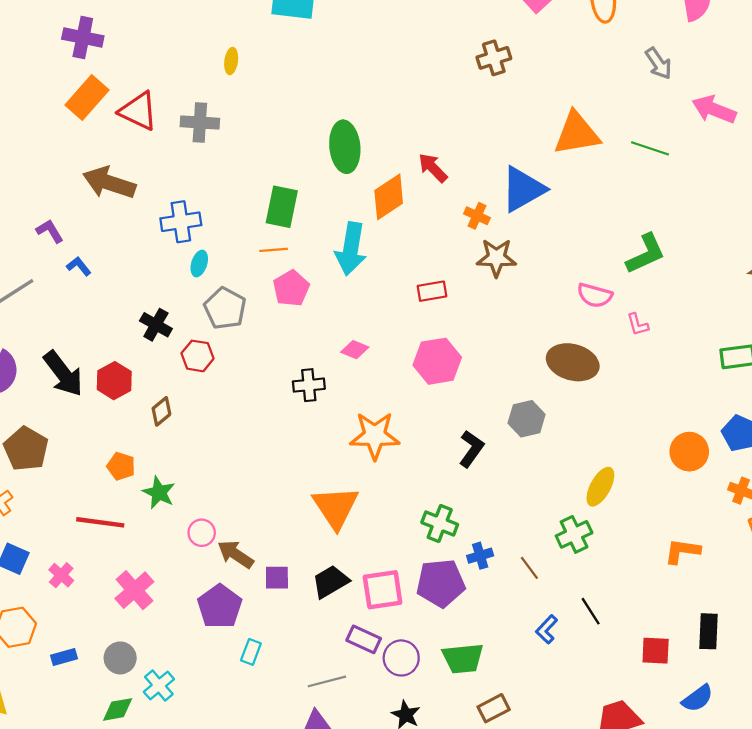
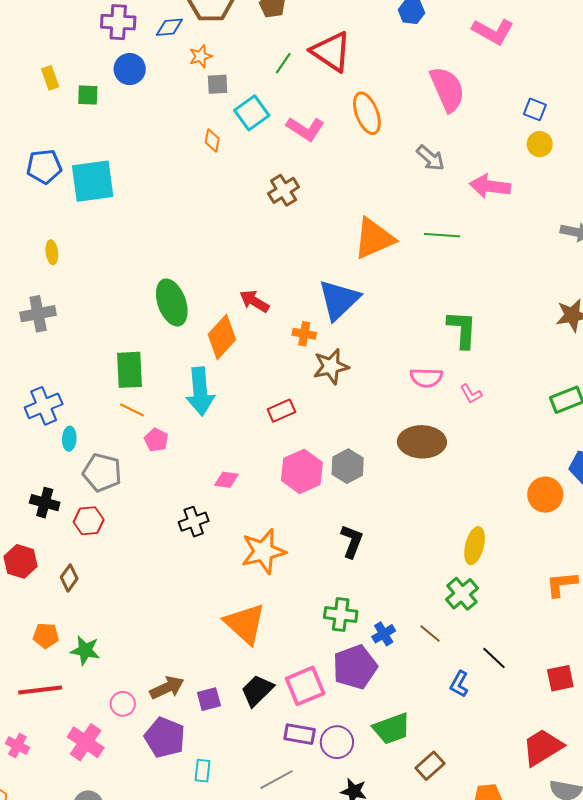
orange line: (274, 250) -> (132, 410), turned 45
green L-shape: (646, 254) -> (462, 329), turned -48
pink pentagon: (291, 288) -> (156, 440), size x0.7
gray hexagon: (527, 419) -> (348, 466), moved
pink circle: (202, 533) -> (123, 704), moved
brown arrow: (236, 554) -> (167, 688), turned 136

